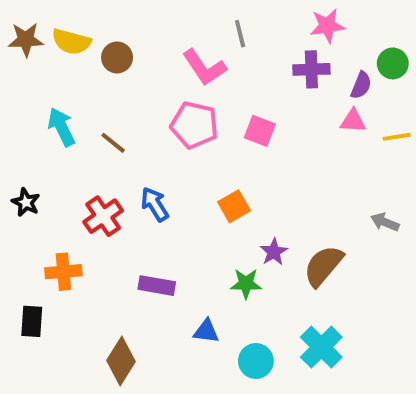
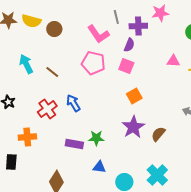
purple cross: (311, 69) -> (138, 26), moved
purple semicircle: (361, 85) -> (129, 45), moved
orange square: (234, 206) -> (134, 96), moved
purple star: (274, 252) -> (133, 127), size x1.6
brown semicircle: (323, 266) -> (158, 134), size x0.7
green star: (246, 284) -> (96, 138), moved

